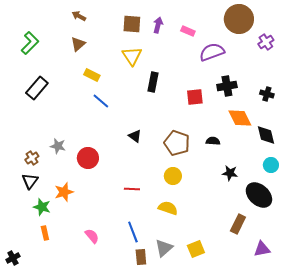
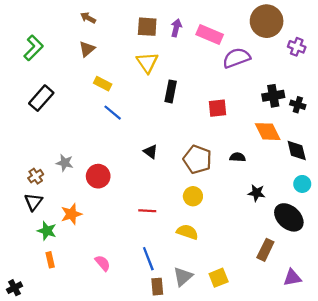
pink rectangle: (188, 31) -> (210, 35), size x1.6
purple cross: (266, 42) -> (297, 47), turned -35
black cross: (227, 86) -> (273, 96), moved

